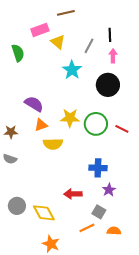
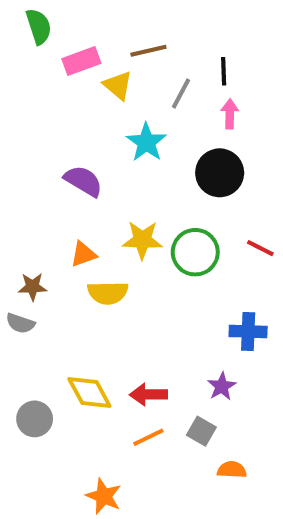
brown line: (66, 13) -> (148, 51), moved
green semicircle: (18, 53) -> (39, 26), moved
purple semicircle: (34, 104) -> (83, 181), moved
red line: (122, 129) -> (260, 248), moved
brown star: (11, 132) -> (33, 287), moved
blue cross: (98, 168) -> (248, 331), moved
yellow diamond: (44, 213) -> (89, 392), moved
orange line: (87, 228) -> (148, 437), moved

